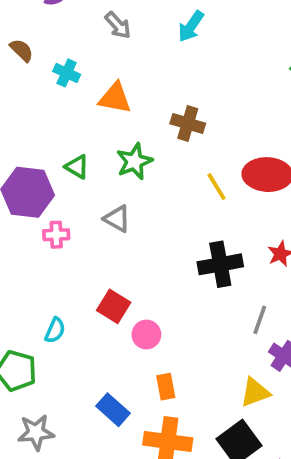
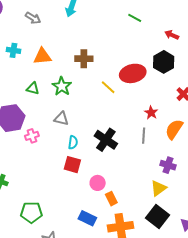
green triangle: (77, 167) -> (33, 88), moved
black cross: (220, 264) -> (106, 140), moved, turned -30
gray line: (260, 320) -> (144, 136), moved
cyan semicircle: (55, 330) -> (73, 142), moved
pink circle: (146, 335) -> (98, 183), moved

